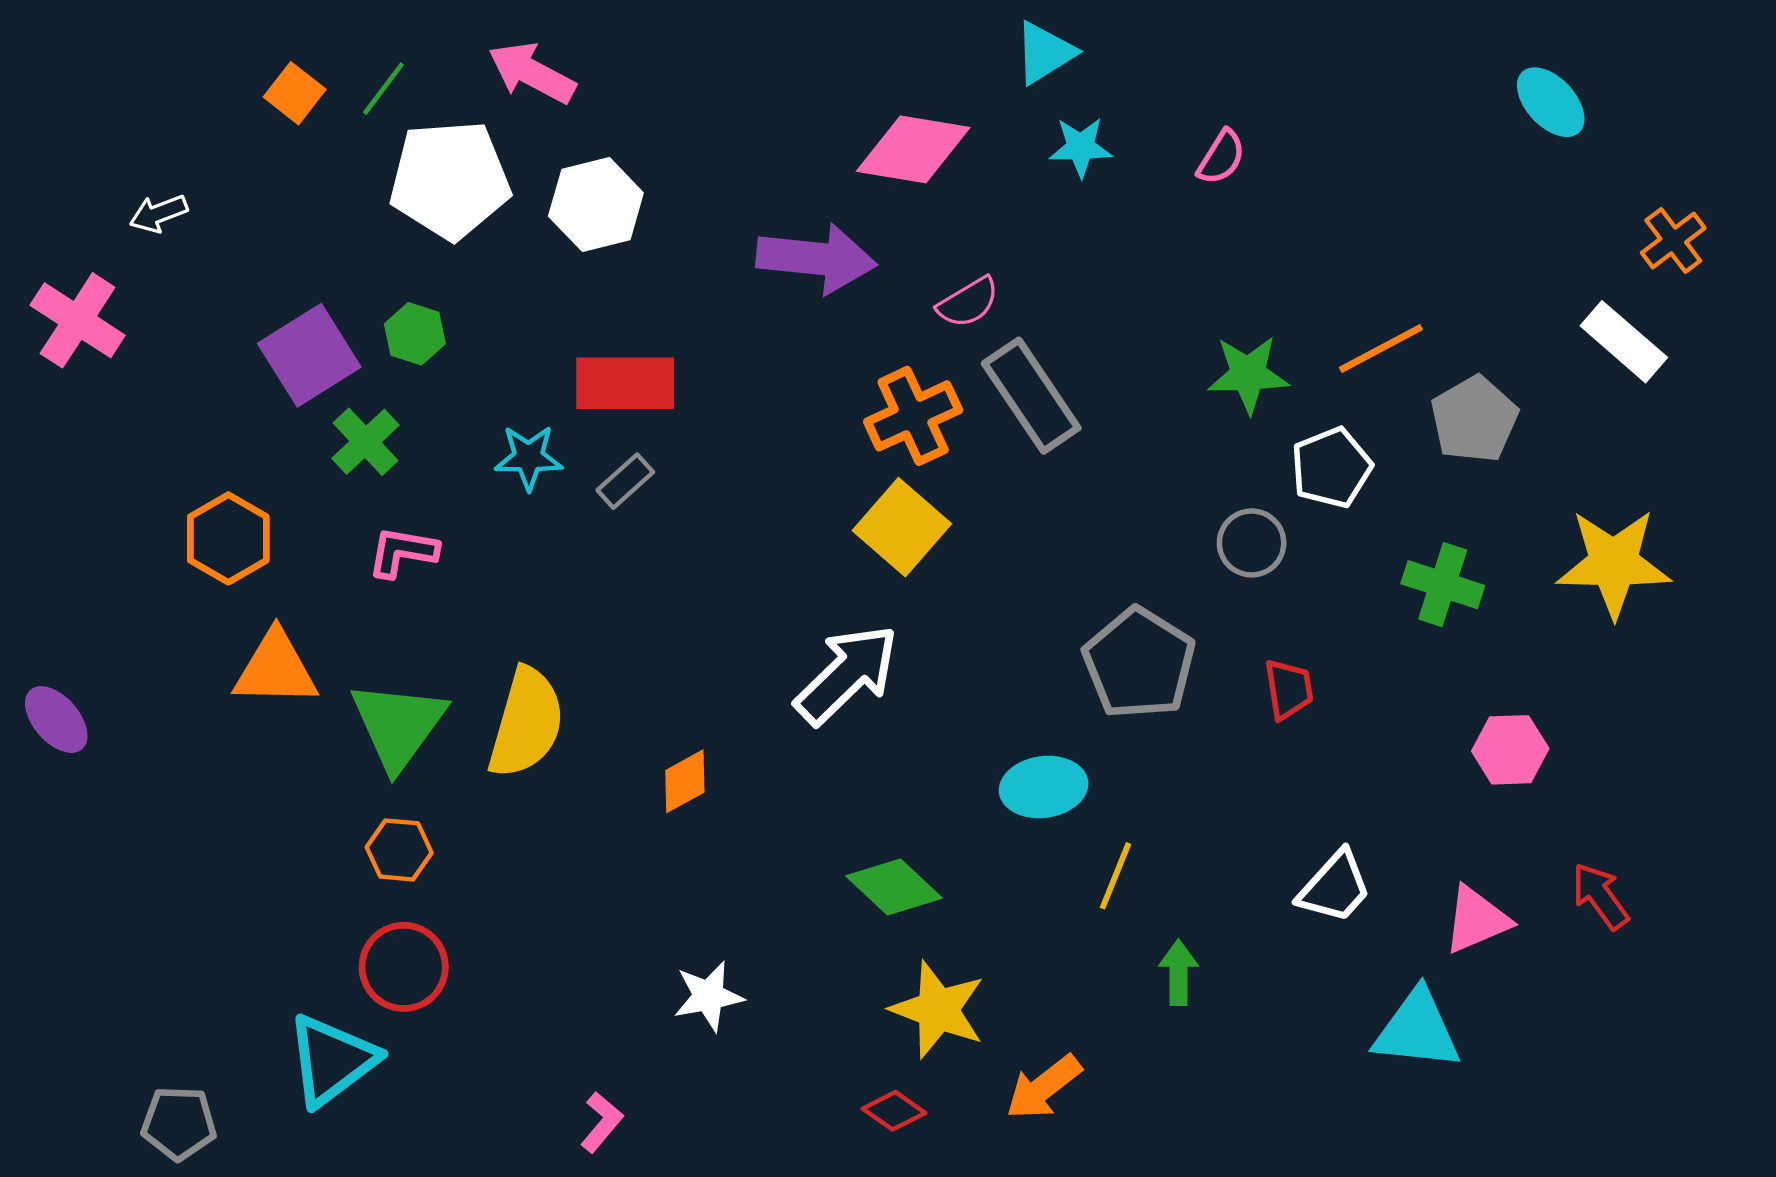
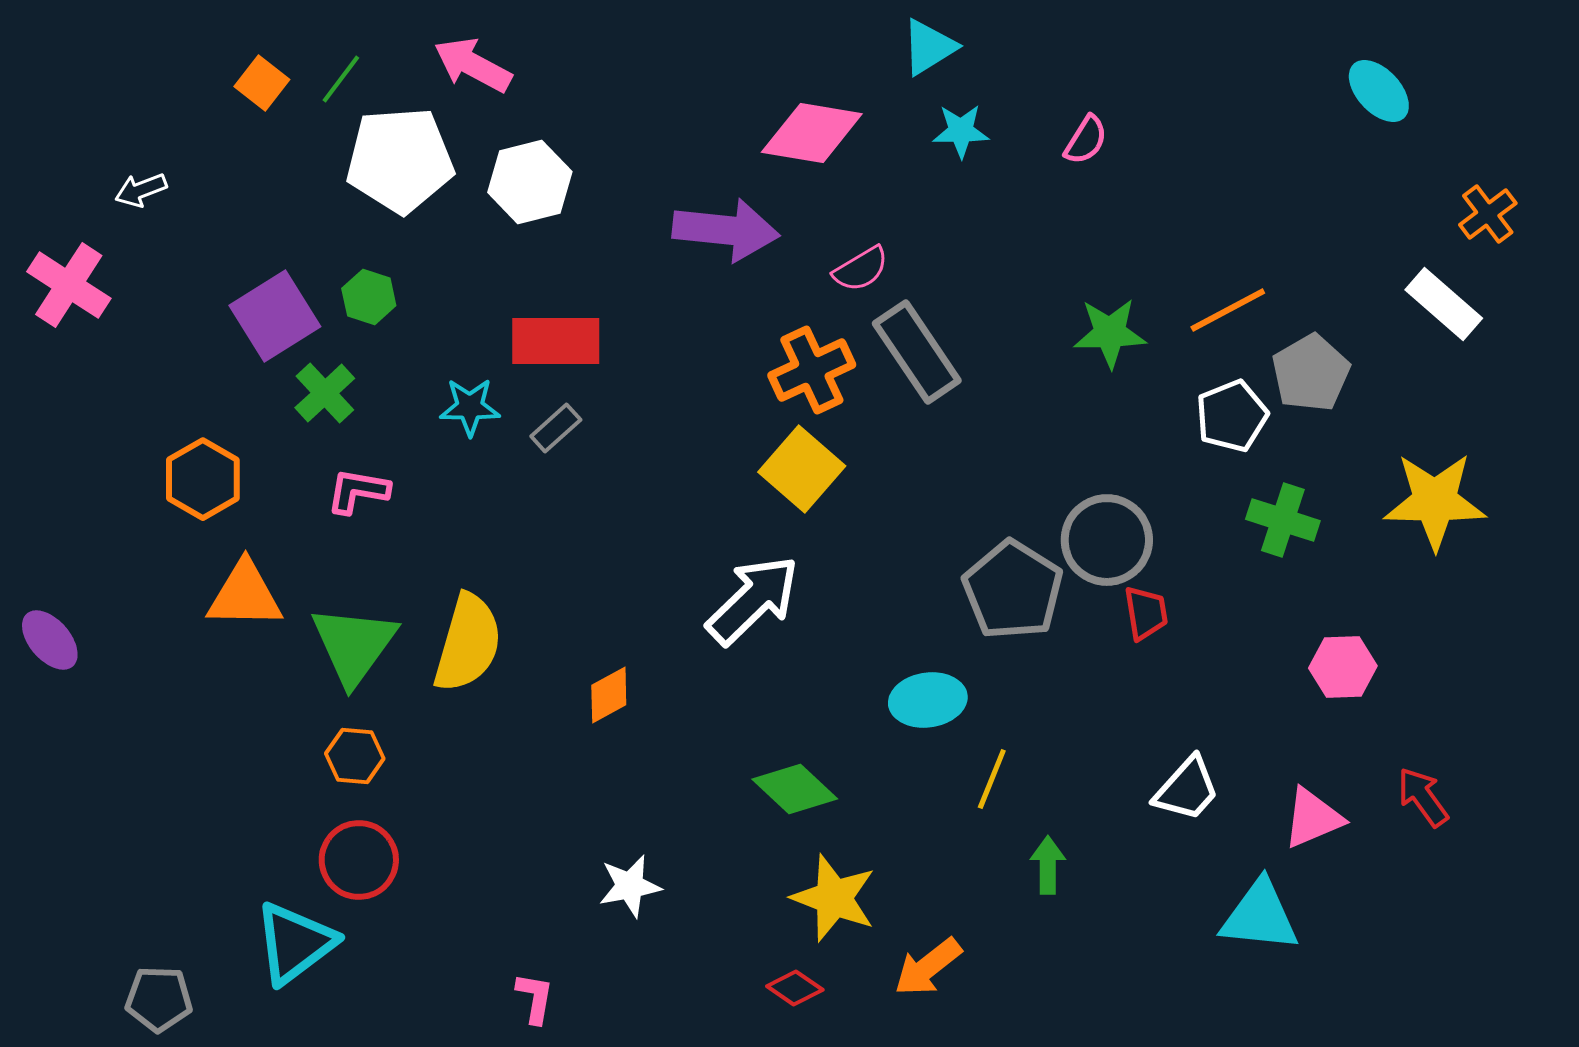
white pentagon: (1331, 468) -> (1232, 416), moved
gray circle: (1252, 543) -> (1107, 540), moved, size x1.5
pink L-shape: (602, 1122) -> (535, 998), turned -30

